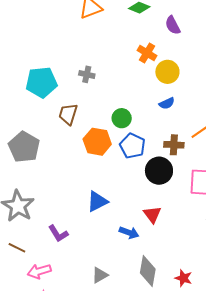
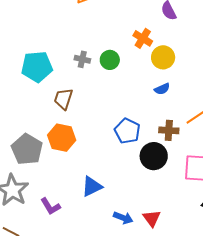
green circle: (122, 118) -> (110, 60), moved
orange hexagon: (97, 142) -> (62, 138), moved
gray pentagon: (24, 147) -> (27, 149), moved
red triangle: (152, 214) -> (152, 218), moved
purple L-shape: (58, 234) -> (50, 206), moved

